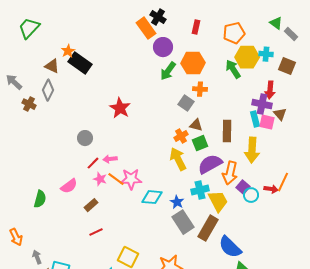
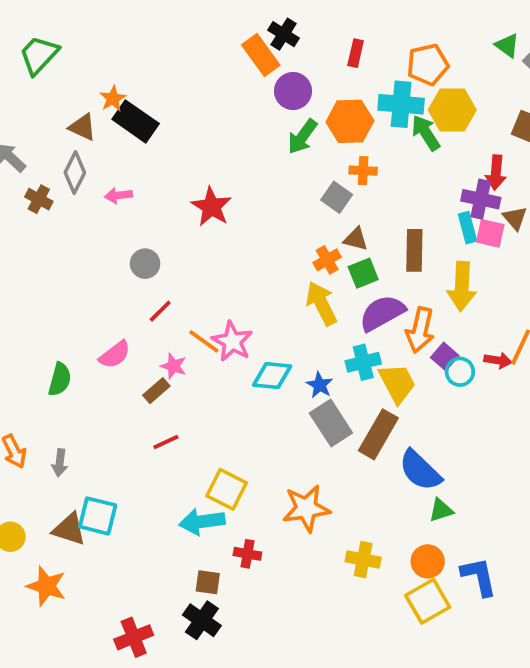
cyan cross: (266, 54) -> (401, 104), moved, size x1.6
pink arrow: (110, 159) -> (118, 195), moved
pink star: (100, 179) -> (174, 366), moved
pink star: (131, 179) -> (232, 341), turned 30
gray arrow: (37, 257) -> (60, 463), moved, turned -152

